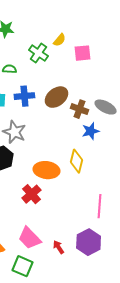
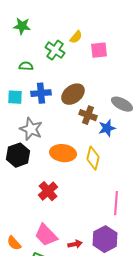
brown cross: (79, 109) -> (88, 115), moved
orange ellipse: (46, 170) -> (63, 153), moved
red arrow: (58, 247) -> (75, 244), turned 112

